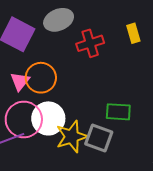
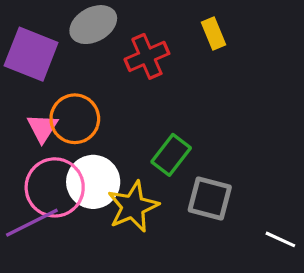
green rectangle: (118, 112) -> (171, 155), moved, turned -50
gray square: (99, 138) -> (210, 199), moved

